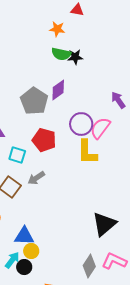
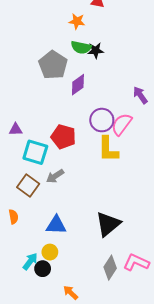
gray pentagon: (34, 101) -> (53, 65), moved
cyan square: (17, 155) -> (35, 152), size x1.4
black triangle: (104, 224) -> (108, 224), moved
blue triangle: (24, 236) -> (56, 225), moved

